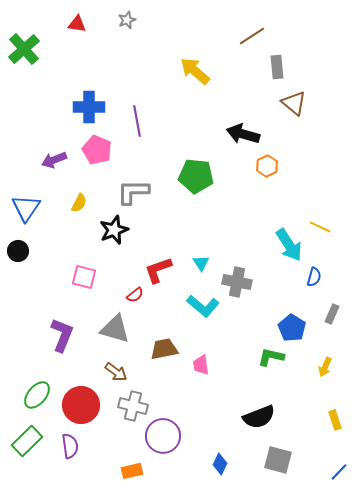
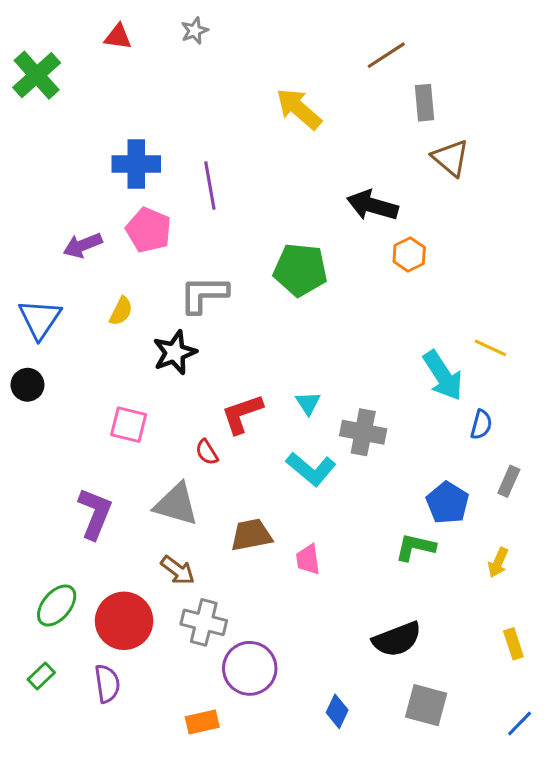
red semicircle: (135, 295) -> (207, 452), turned 96
green rectangle: (27, 441) -> (41, 676), size x0.6

